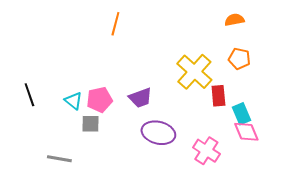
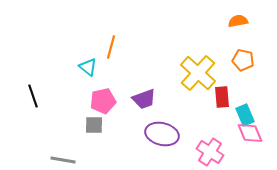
orange line: (115, 24) -> (111, 47), moved
cyan triangle: (73, 101) -> (88, 67), moved

